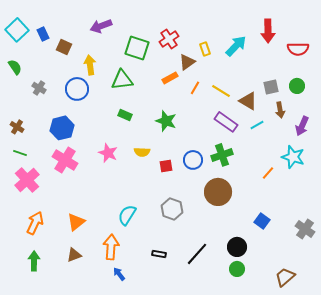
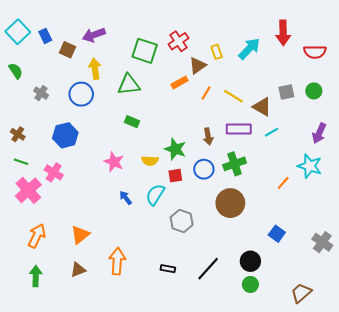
purple arrow: (101, 26) -> (94, 35), moved
brown arrow: (280, 110) -> (208, 136), moved
green star: (166, 121) -> (175, 149), moved
purple rectangle: (226, 122) -> (239, 129), turned -35
pink cross: (65, 160) -> (54, 172), moved, size x0.7
cyan semicircle: (127, 215) -> (155, 195), moved
blue arrow: (119, 274) -> (126, 198), moved

